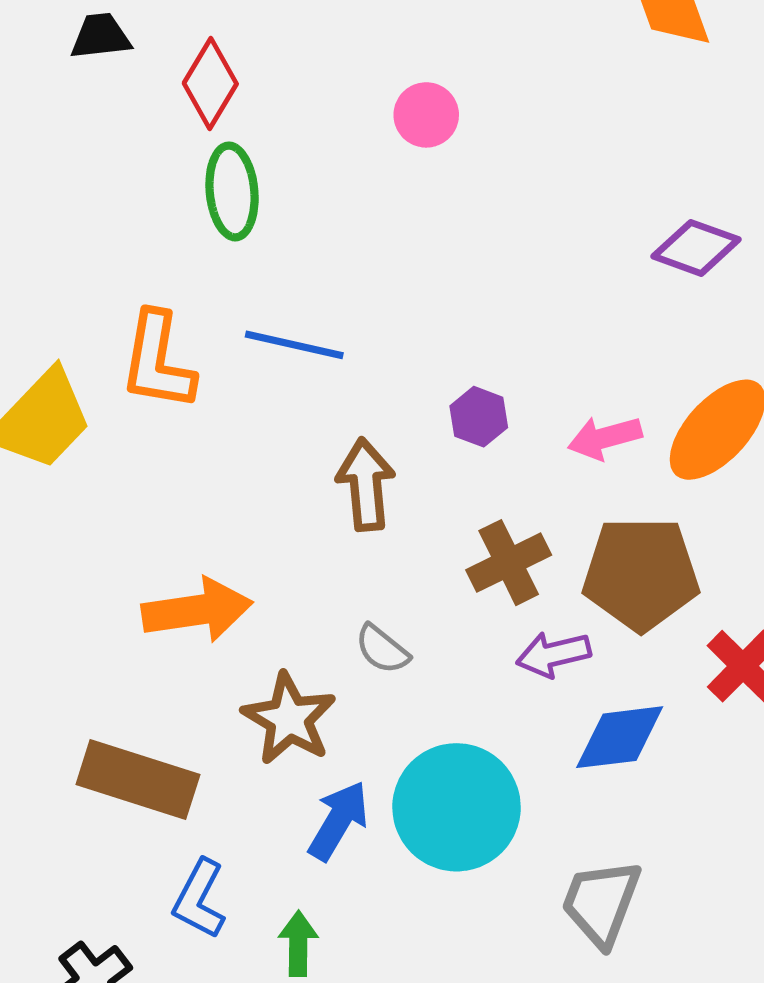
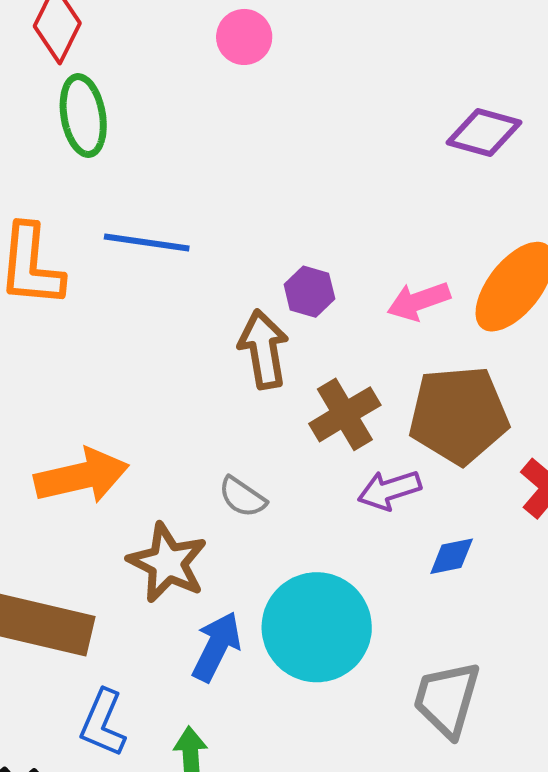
brown arrow: (366, 485) -> (264, 349), moved
blue diamond: (620, 737) -> (452, 556), size x0.6

